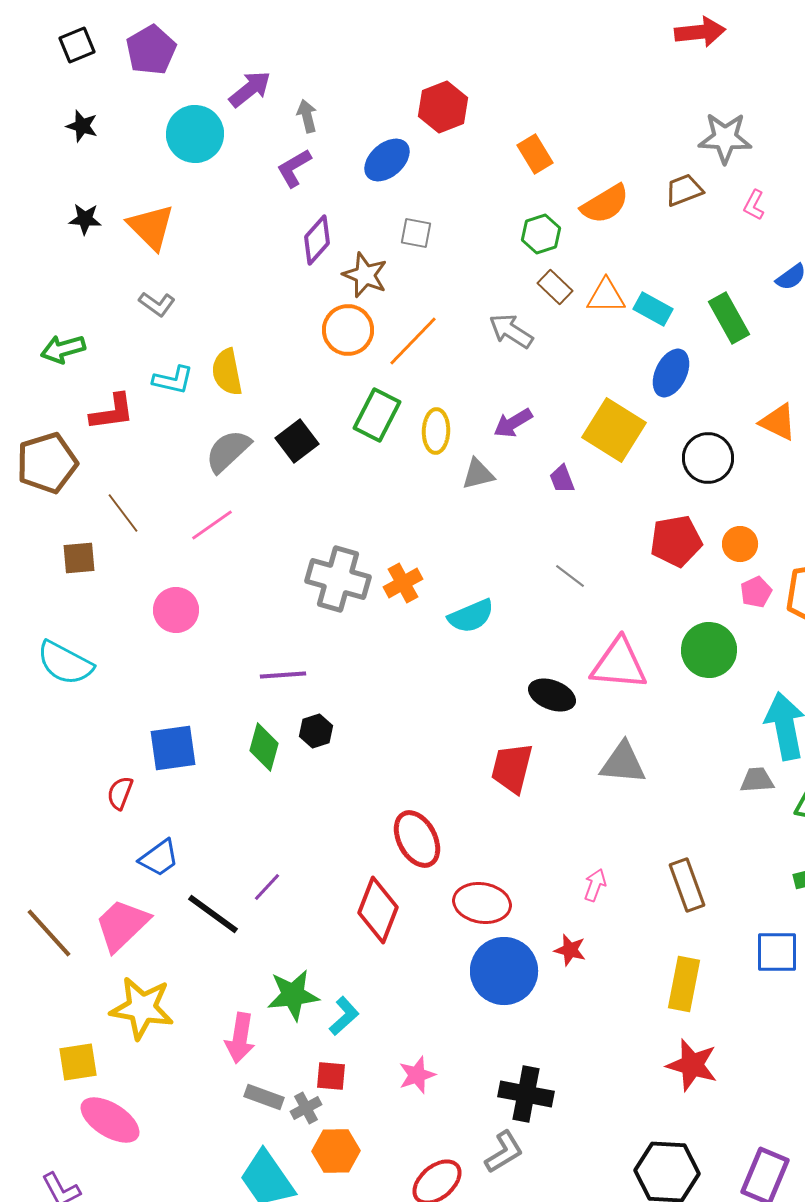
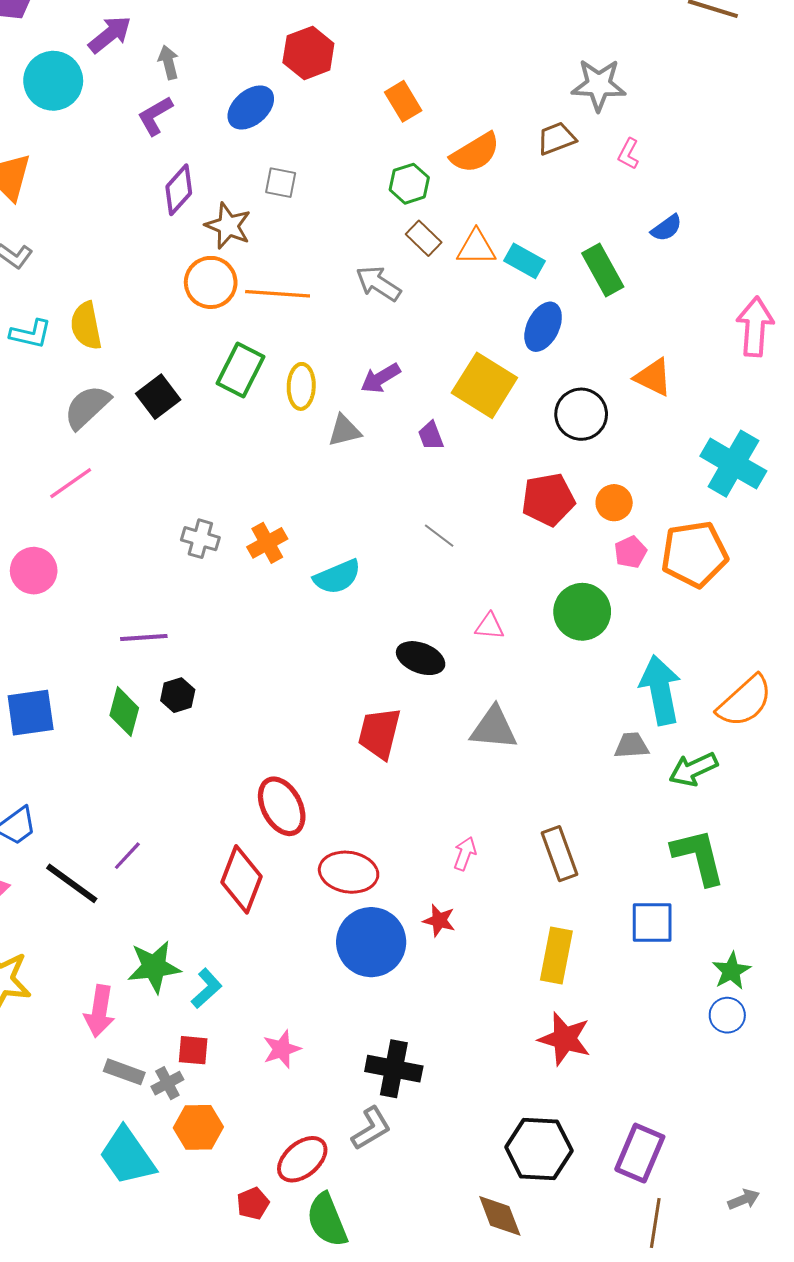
orange line: (413, 341) -> (278, 294), turned 50
gray cross: (338, 579) -> (200, 539), size x0.6
pink triangle: (619, 664) -> (490, 626), size x0.5

